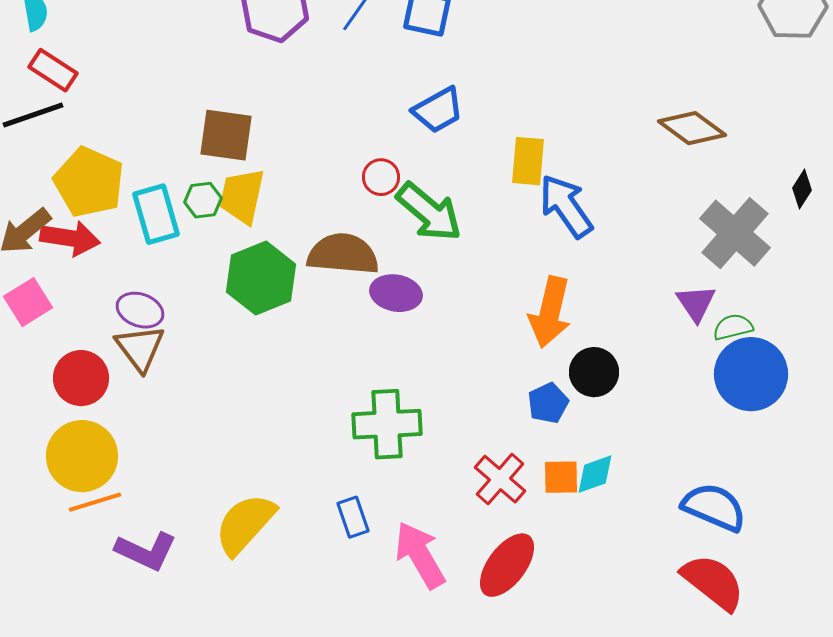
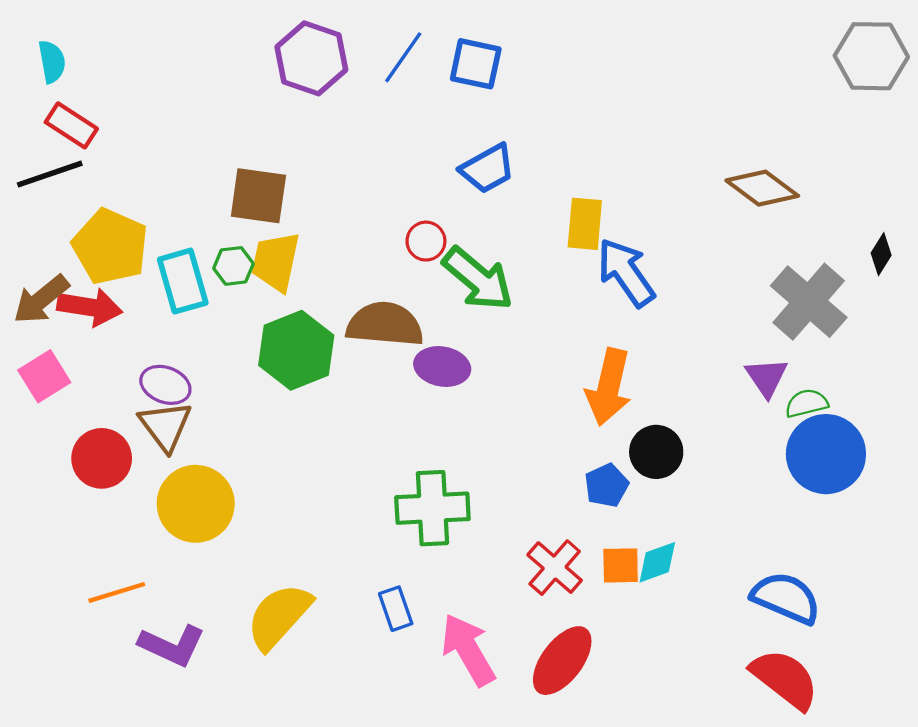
yellow circle: (82, 456) -> (196, 504), moved

